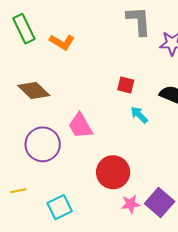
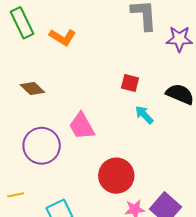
brown diamond: (34, 90) -> (32, 88), size x0.7

